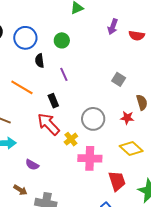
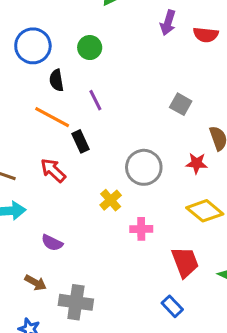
orange line: (22, 87) -> (52, 117), moved
red arrow: (48, 124) -> (53, 170), moved, size x0.7
pink cross: (90, 158) -> (141, 229), size x0.6

